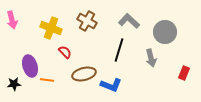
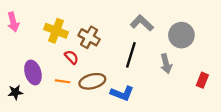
brown cross: (87, 21) -> (89, 37), moved
orange line: (47, 80) -> (63, 81), moved

